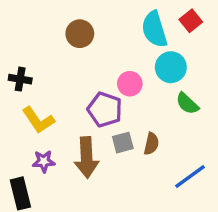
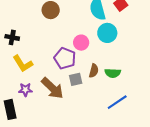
green semicircle: (187, 103) -> (113, 73), moved, turned -42
brown semicircle: (151, 144) -> (94, 71), moved
brown arrow: (86, 157) -> (52, 88), turned -45

